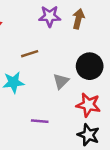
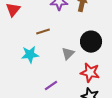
purple line: (40, 121) -> (51, 86), turned -40

